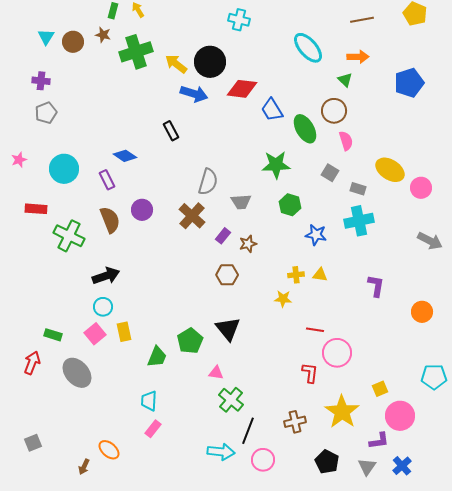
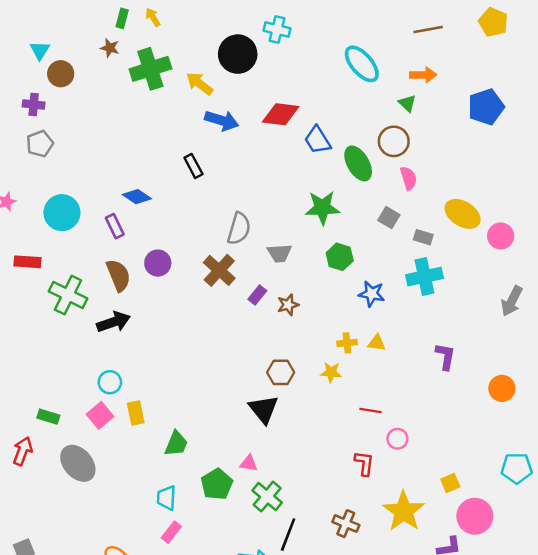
brown circle: (73, 42) -> (61, 74), moved
black circle: (210, 62) -> (238, 54), moved
gray arrow: (430, 241) -> (512, 301), turned 90
brown hexagon: (227, 275) -> (281, 372), moved
black arrow: (106, 276) -> (114, 322), moved
green pentagon: (190, 341) -> (217, 484), moved
pink circle: (337, 353) -> (397, 439), size x0.6
brown cross: (295, 422) -> (346, 524), turned 35

